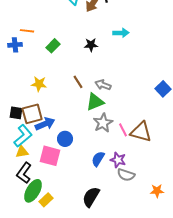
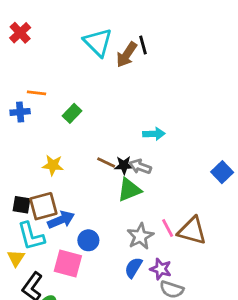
cyan arrow: (121, 33) -> (154, 134), moved
black star: (91, 45) -> (124, 165), moved
brown line: (78, 82) -> (106, 162), turned -32
gray star: (103, 123) -> (140, 236), moved
cyan L-shape: (23, 136) -> (31, 236), turned 115
yellow triangle: (22, 152) -> (16, 258), moved, turned -48

